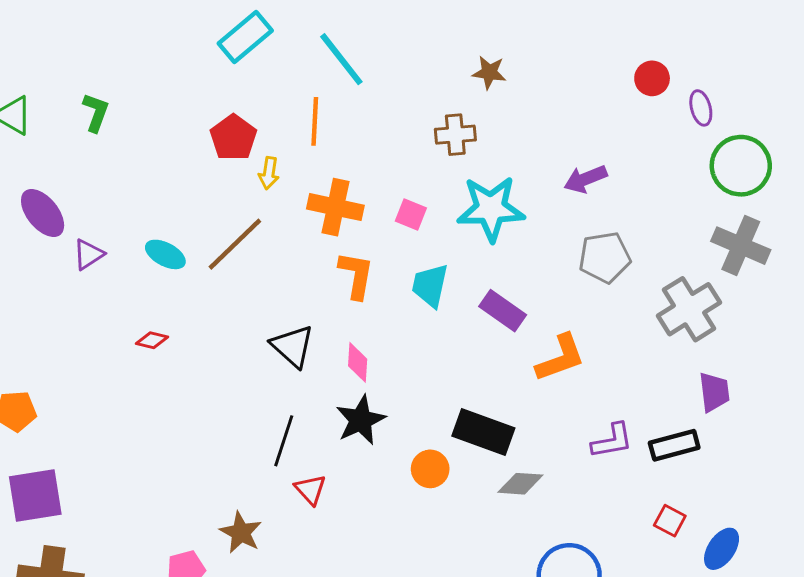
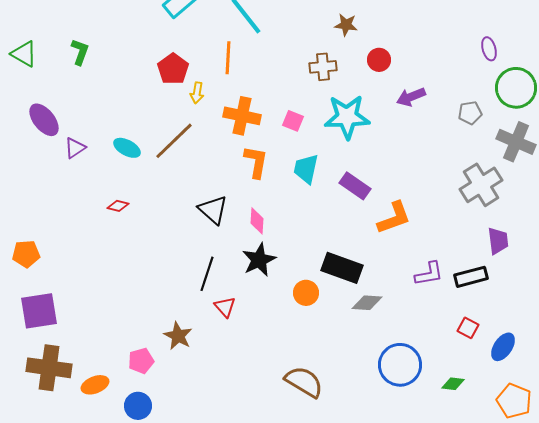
red circle: (652, 78) -> (379, 60), moved
gray pentagon: (605, 257) -> (470, 113), moved, size x0.7

